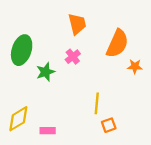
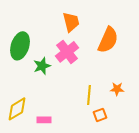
pink cross: (73, 57) -> (67, 52), size x1.6
orange star: (135, 66) -> (117, 89), moved

